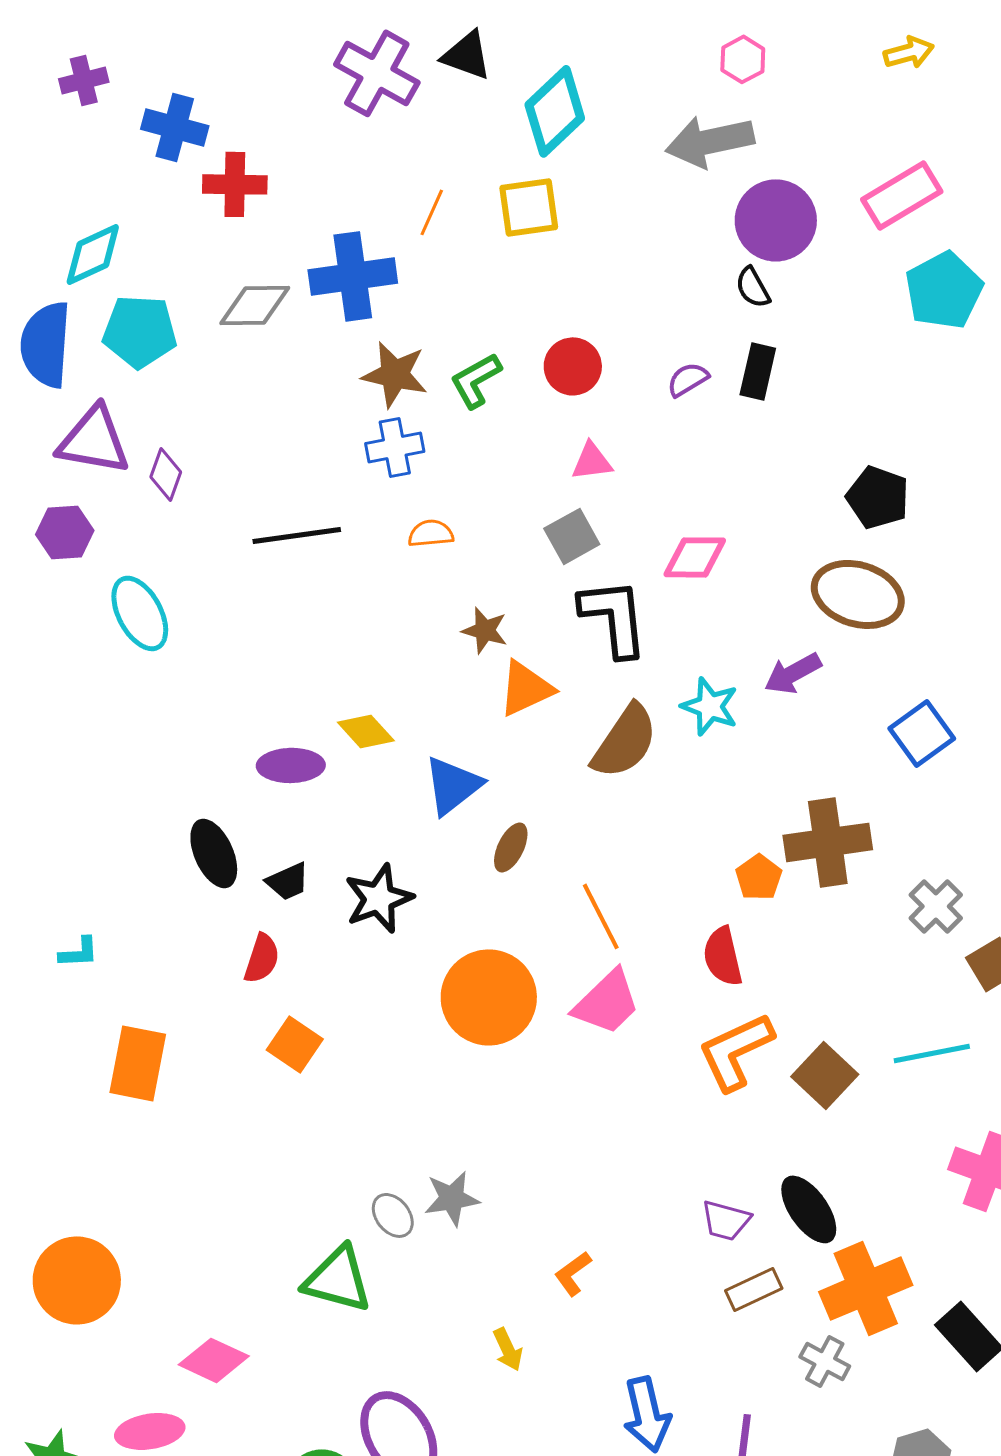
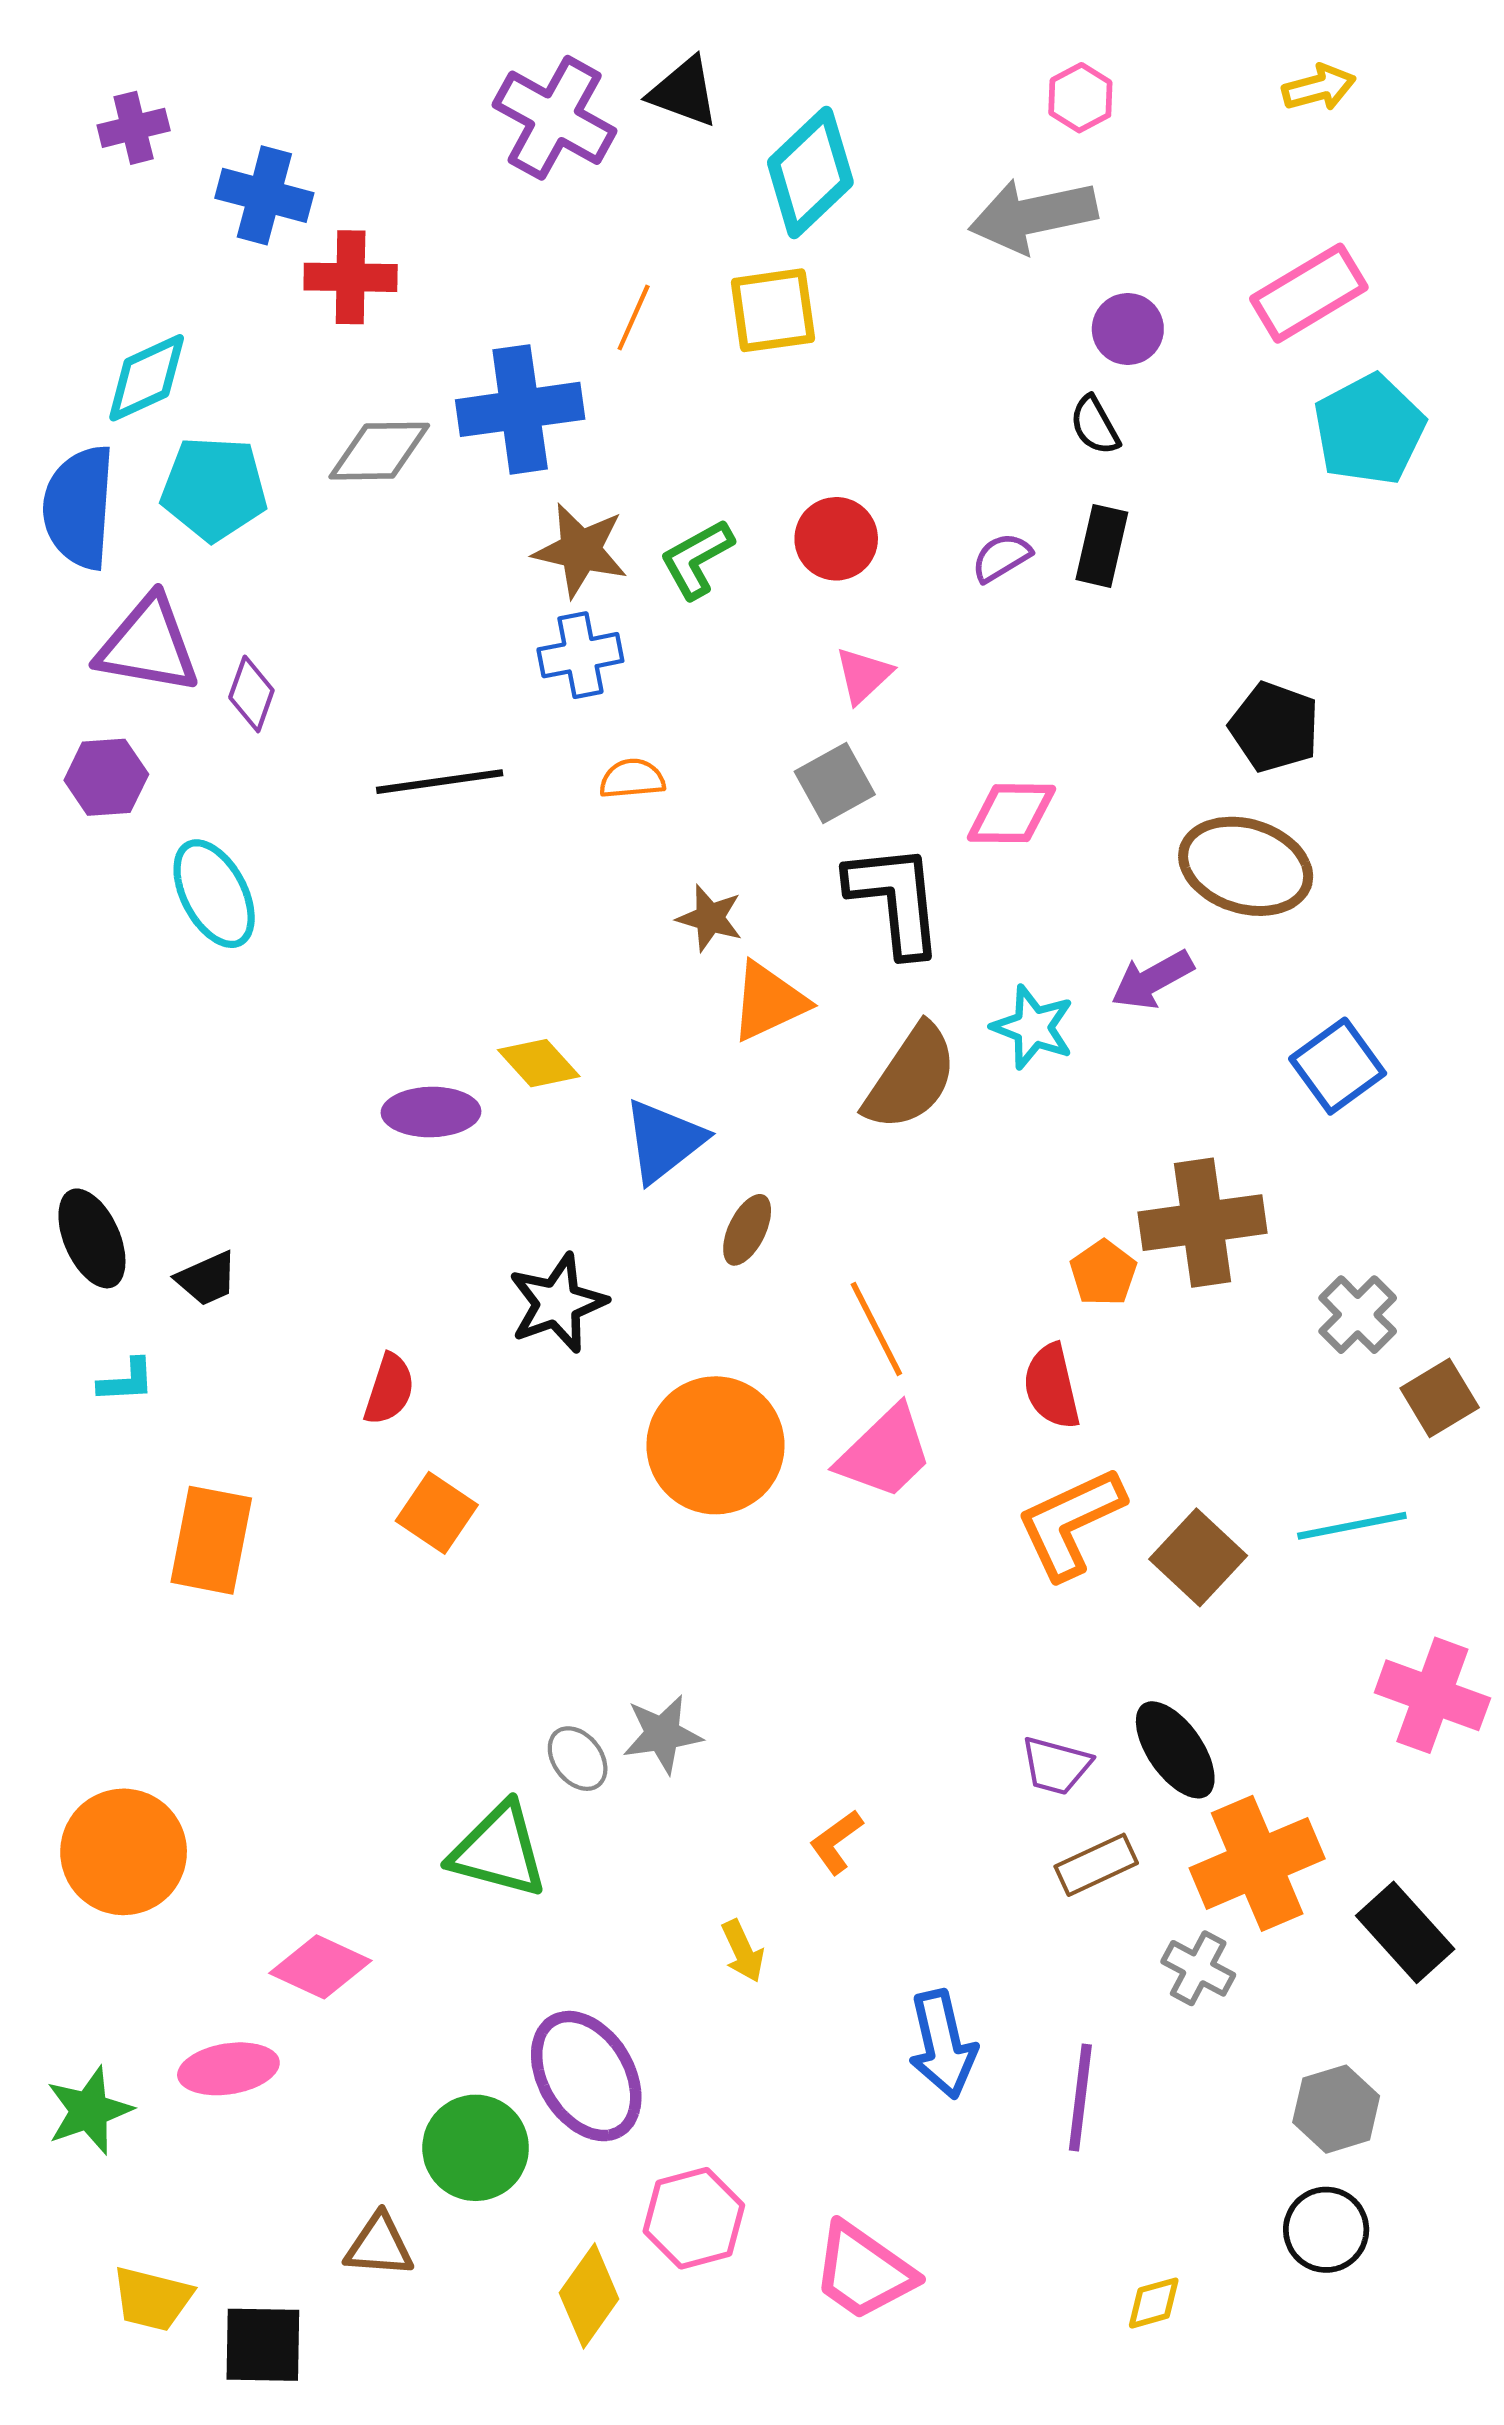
purple circle: (776, 220) -> (1128, 329), size x0.6
pink triangle: (592, 461) -> (863, 675), turned -36
black ellipse: (214, 853) -> (92, 1238), moved
black trapezoid: (288, 881) -> (207, 1279), moved

